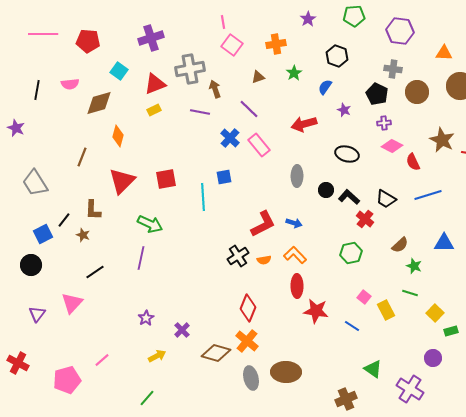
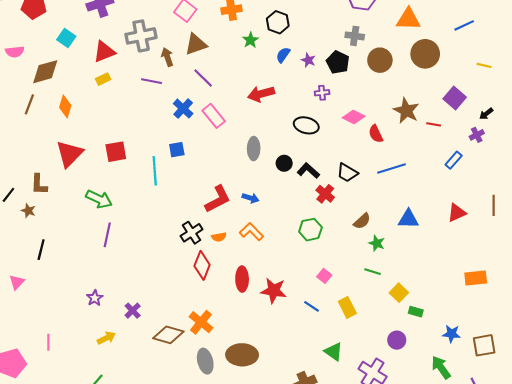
orange triangle: (444, 53) -> (408, 19), size x1.4
black hexagon: (337, 56) -> (278, 22), moved
brown triangle: (258, 77) -> (196, 44), moved, size x1.6
purple star: (344, 110) -> (308, 60), moved
purple cross: (384, 123) -> (322, 93), moved
brown line: (82, 157) -> (29, 104), moved
purple line: (141, 258) -> (107, 235), moved
black line: (95, 272) -> (41, 250), turned -42
red ellipse: (297, 286) -> (242, 279), moved
pink triangle: (72, 303) -> (17, 282), size x0.7
red diamond: (248, 308) -> (202, 265), moved
yellow rectangle: (386, 310) -> (347, 307), moved
green rectangle: (451, 331) -> (416, 312), turned 32
pink line: (102, 360) -> (48, 342), turned -49

